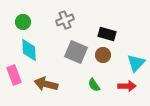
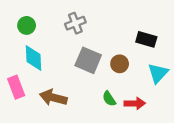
black rectangle: (107, 34) -> (146, 39), moved
red arrow: (127, 86) -> (135, 103), moved

